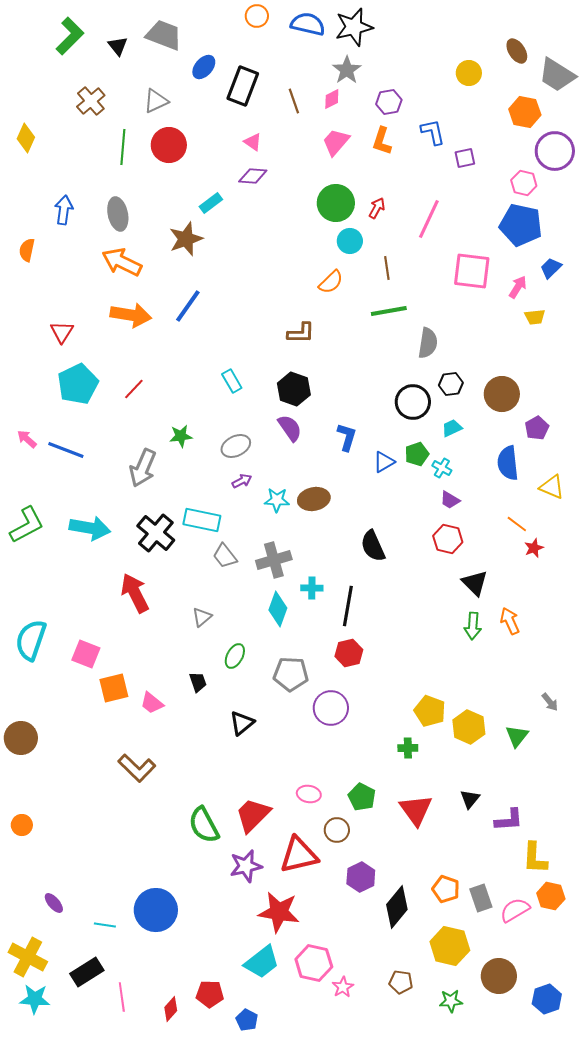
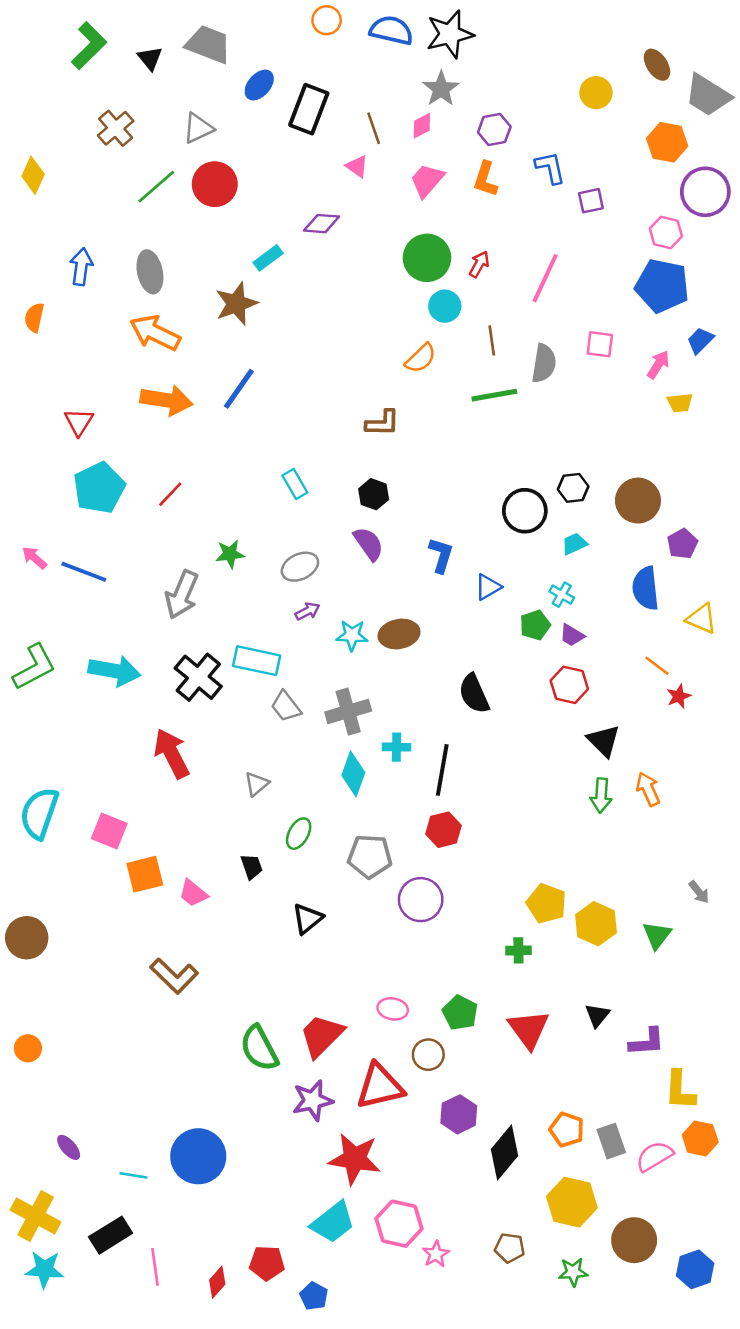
pink triangle: (253, 142) -> (357, 166), moved
green line: (123, 147) -> (156, 187), turned 44
pink square: (472, 271) -> (600, 344), size x0.6
gray semicircle: (428, 343) -> (544, 363), moved
black hexagon: (294, 389) -> (374, 494), size x0.7
green pentagon: (417, 454) -> (535, 625), moved

